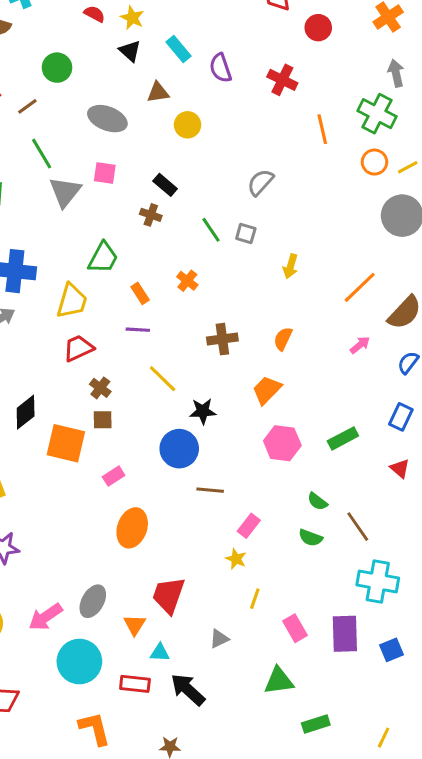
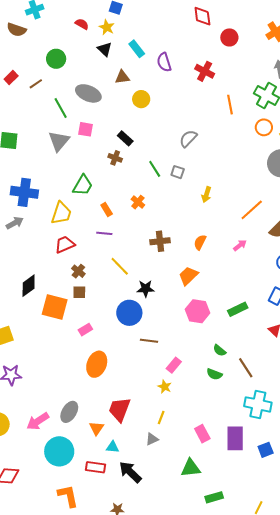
green line: (42, 154) -> (61, 108), moved
pink arrow: (360, 345) -> (240, 245), moved
yellow line: (255, 599) -> (161, 418), moved

